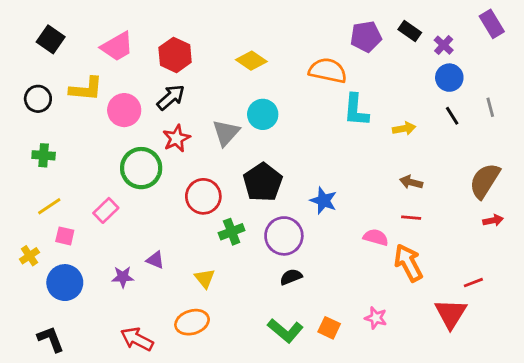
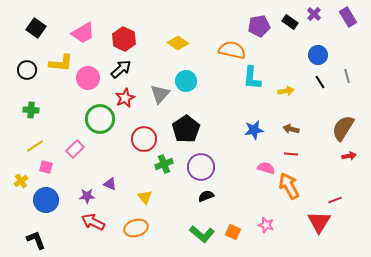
purple cross: (444, 45) -> (314, 14), moved
blue star: (323, 201) -> (254, 130), moved, turned -30
red arrow: (137, 339) -> (93, 222), moved

